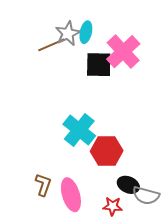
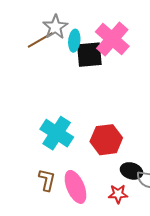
cyan ellipse: (86, 32) -> (74, 41), moved
cyan cross: (79, 130) -> (57, 133), moved

